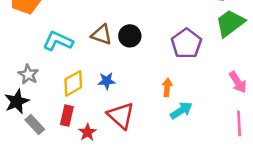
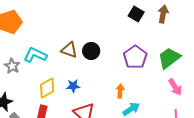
green trapezoid: (230, 23) -> (169, 58), moved
gray star: (28, 74) -> (12, 66), moved

